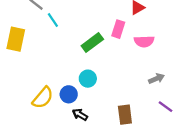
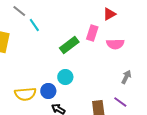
gray arrow: (156, 79) -> (126, 77), turned -40
yellow semicircle: (43, 98) -> (25, 94), turned 45
purple line: (165, 107) -> (120, 102), moved

